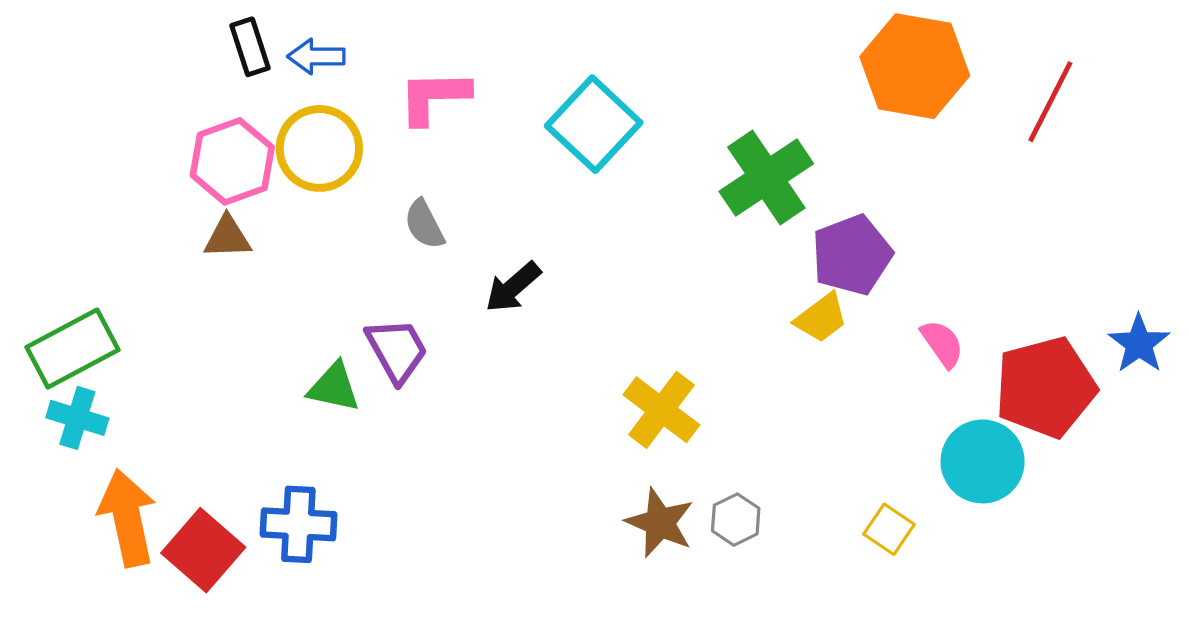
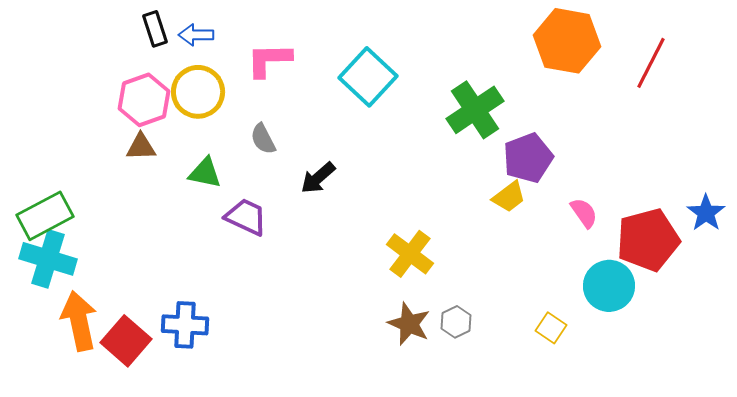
purple trapezoid: (397, 350) -> (246, 217), turned -36
green triangle: (334, 387) -> (205, 173), moved
cyan cross: (77, 418) -> (48, 259), size x1.5

